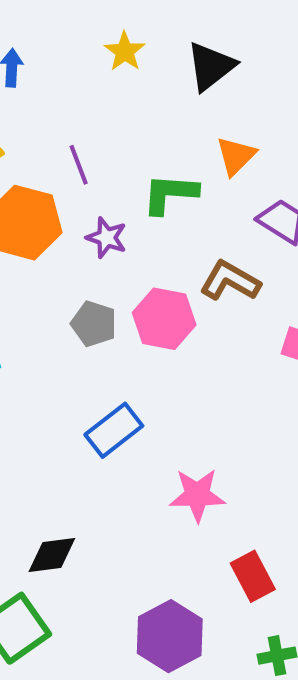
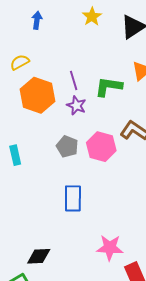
purple line: (79, 165) -> (74, 80), moved
blue rectangle: (114, 430) -> (73, 198), turned -56
pink star: (197, 495) -> (110, 248), moved

